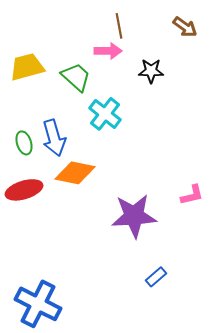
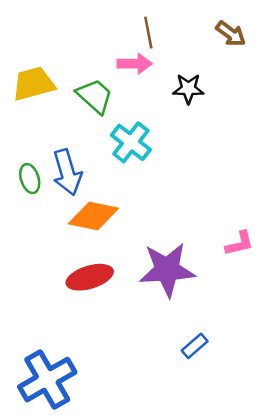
red ellipse: (24, 190) -> (90, 277), moved
blue cross: (38, 304) -> (47, 380), turned 33

